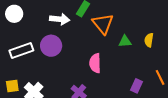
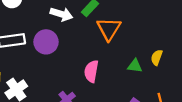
green triangle: (125, 41) -> (135, 66), moved

